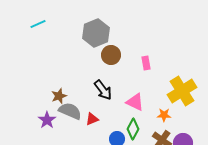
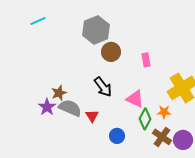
red triangle: (92, 119) -> (92, 116), turned -40
purple star: (47, 120) -> (47, 107), moved
green diamond: (133, 129) -> (145, 119), moved

